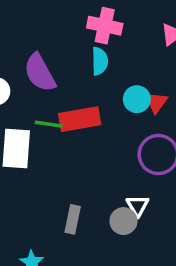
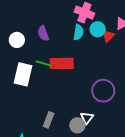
purple semicircle: (40, 73) -> (43, 33), size x0.7
cyan circle: (137, 99) -> (98, 29), moved
red triangle: (156, 102) -> (108, 36), moved

